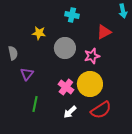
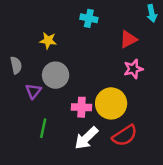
gray circle: (65, 48) -> (56, 75), moved
pink star: (92, 56) -> (133, 69), moved
pink cross: (66, 87) -> (81, 107), turned -35
white arrow: (70, 112) -> (86, 138), size x1.5

